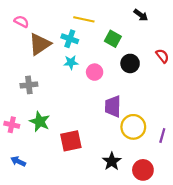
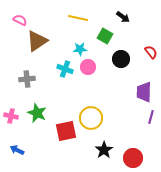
black arrow: (141, 15) -> (123, 17), moved
cyan cross: (70, 39) -> (65, 69), moved
cyan star: (71, 62) -> (80, 49), moved
purple trapezoid: (113, 106) -> (144, 92), moved
yellow circle: (133, 127) -> (91, 118), moved
purple line: (162, 136) -> (151, 117), moved

